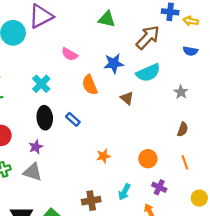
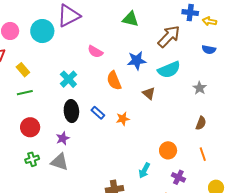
orange star: (104, 156) -> (123, 119), moved
cyan arrow: (124, 192) -> (144, 170), moved

